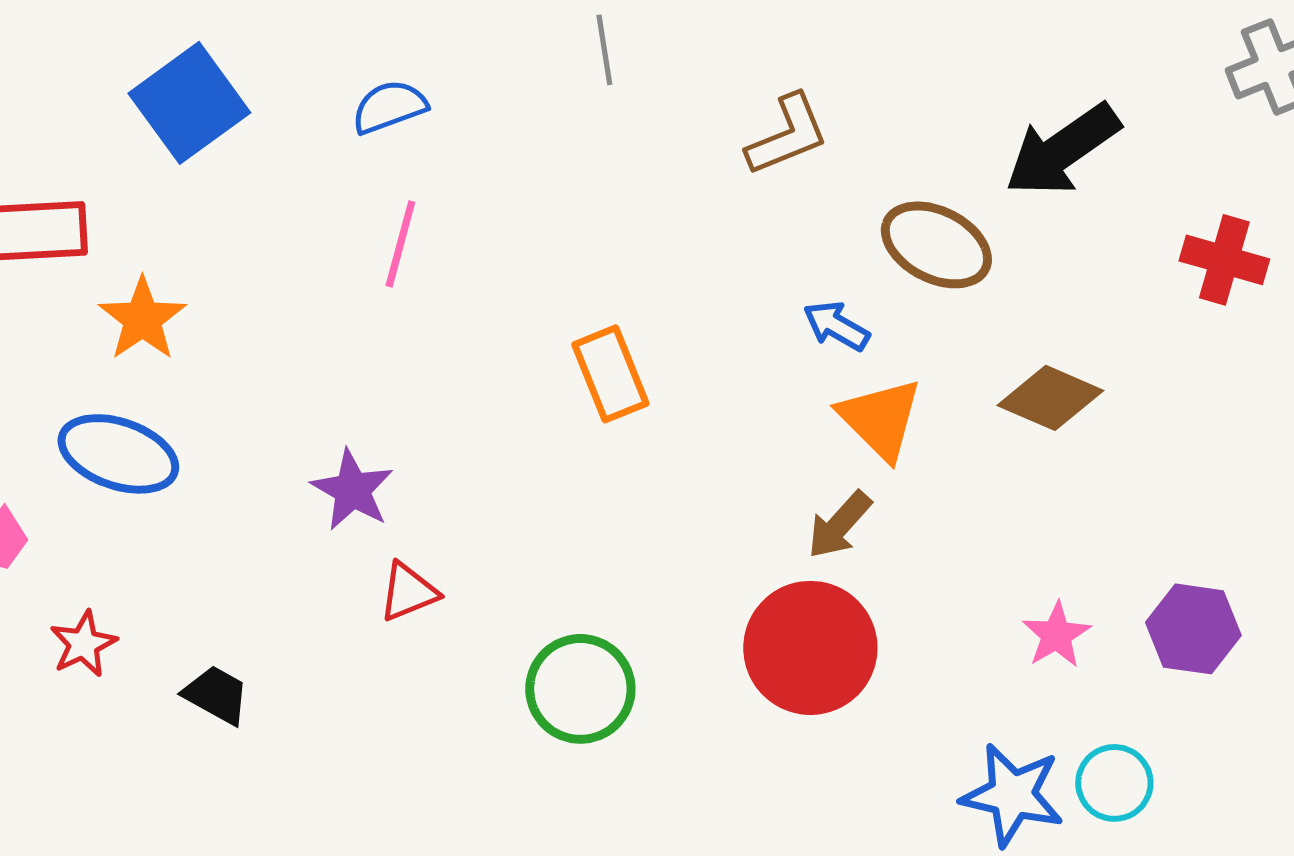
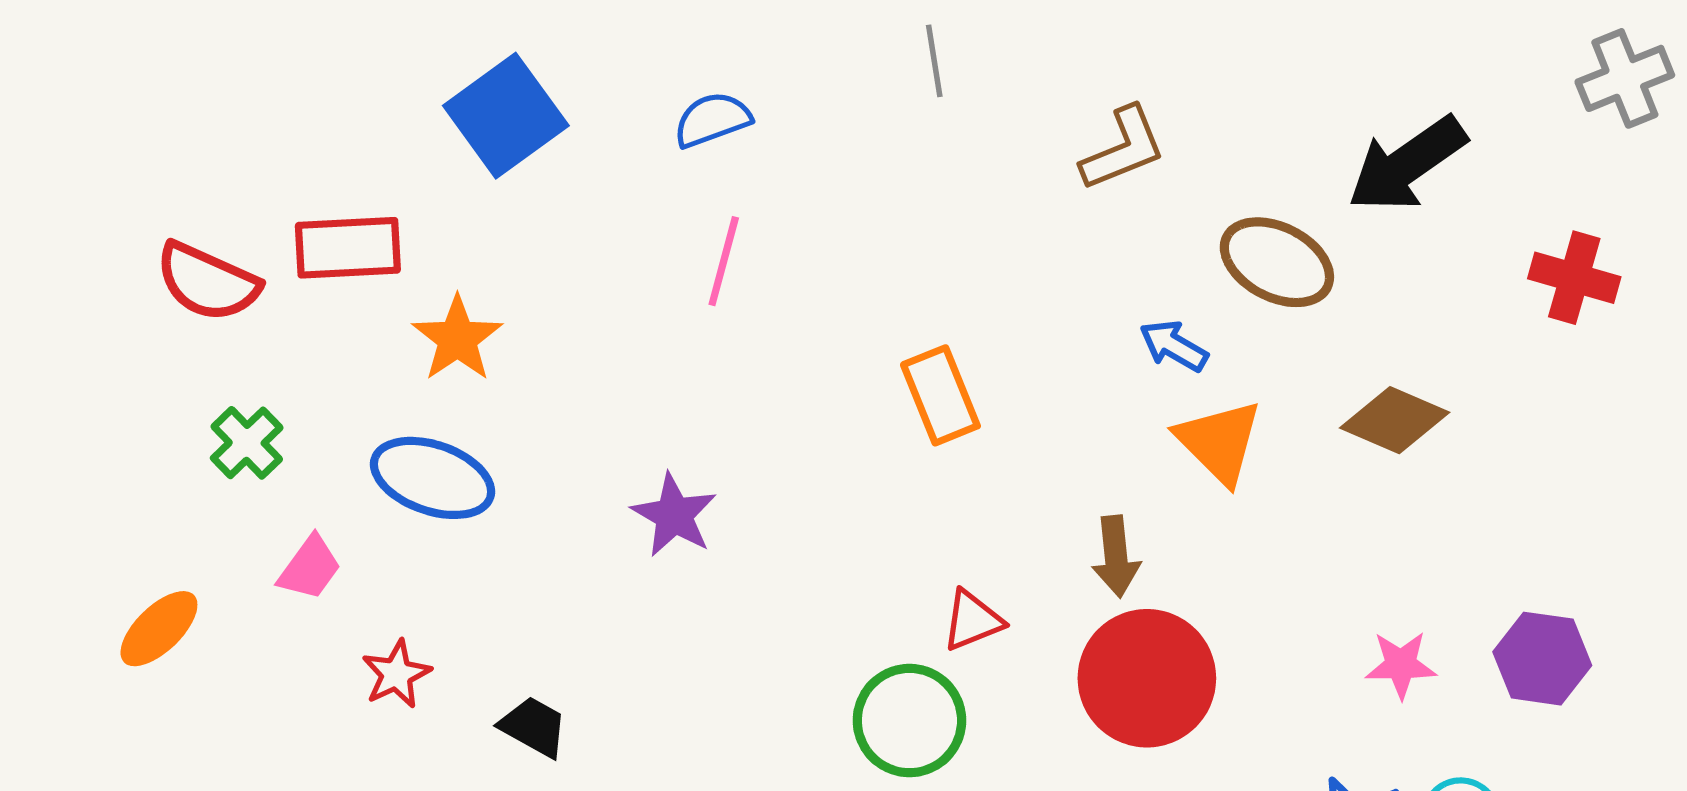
brown arrow: (839, 525) -> (1116, 556), moved, turned -48
red triangle: (408, 592) -> (972, 620), moved
pink star: (1056, 635) -> (1401, 665), turned 30

